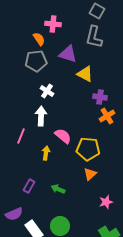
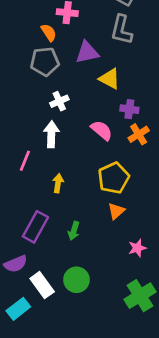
purple triangle: (68, 54) -> (87, 52), turned -30
white cross: (47, 91) -> (59, 101), turned 32
pink semicircle: (63, 136) -> (102, 130), moved
yellow pentagon: (88, 149) -> (114, 178), turned -30
purple rectangle: (29, 186) -> (35, 227), size x1.6
green arrow: (58, 189) -> (74, 231), turned -96

